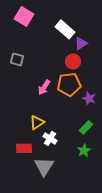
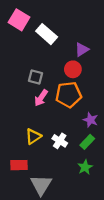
white rectangle: (65, 29) -> (47, 34), moved
gray square: (17, 59) -> (36, 77), moved
purple star: (89, 98) -> (91, 120), moved
white cross: (50, 138) -> (60, 141), moved

